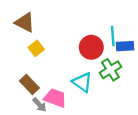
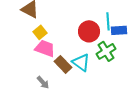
brown rectangle: (29, 84) -> (63, 64), moved
pink trapezoid: (55, 98) -> (45, 48), moved

